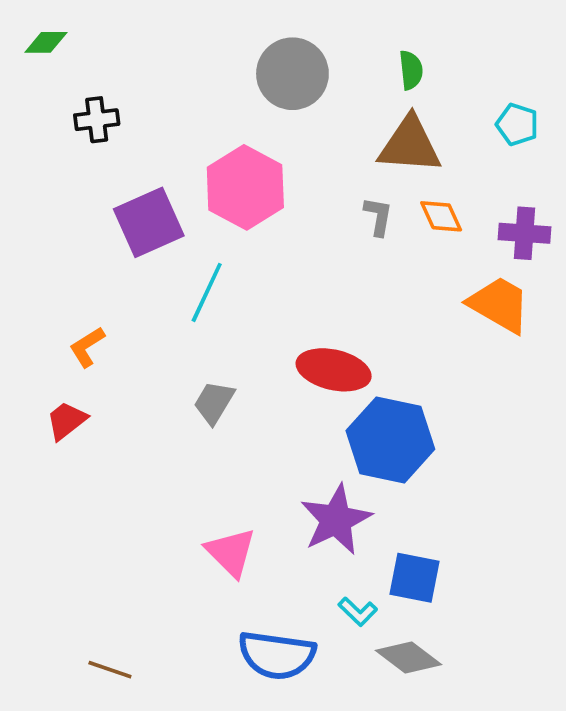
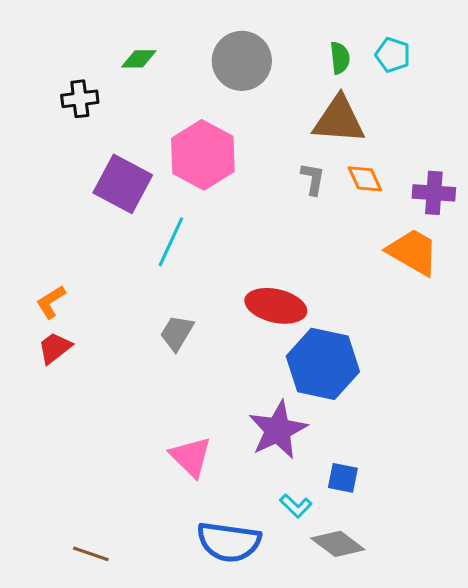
green diamond: (46, 42) -> (139, 59), moved
cyan pentagon: (517, 124) -> (393, 55), moved
purple square: (149, 222) -> (123, 184), turned -38
orange L-shape: (87, 347) -> (51, 302), moved
blue square: (415, 578) -> (343, 478), size x0.7

